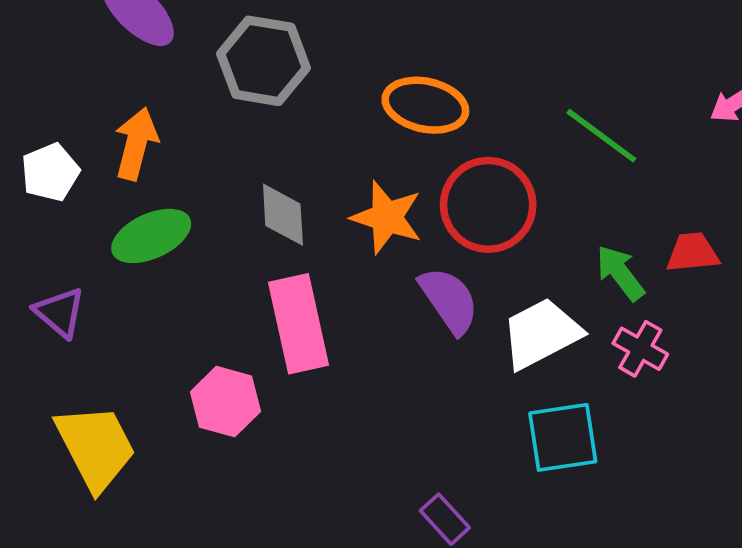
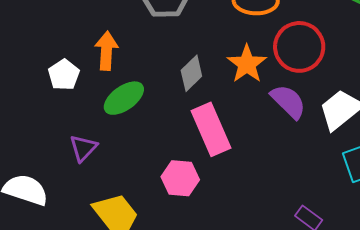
gray diamond: (283, 215) -> (191, 73), turned 60
orange star: (387, 217) -> (247, 64), turned 30
purple triangle: (60, 312) -> (83, 148), turned 44

